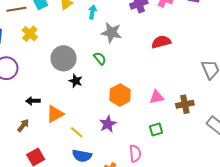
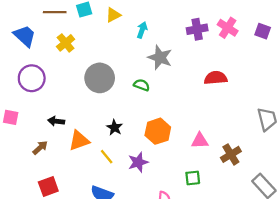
green semicircle: (100, 58) -> (142, 85), turned -40
black star: (76, 81) -> (115, 128), moved
brown cross: (185, 104) -> (231, 154), turned -30
yellow line: (77, 132) -> (107, 157), moved

